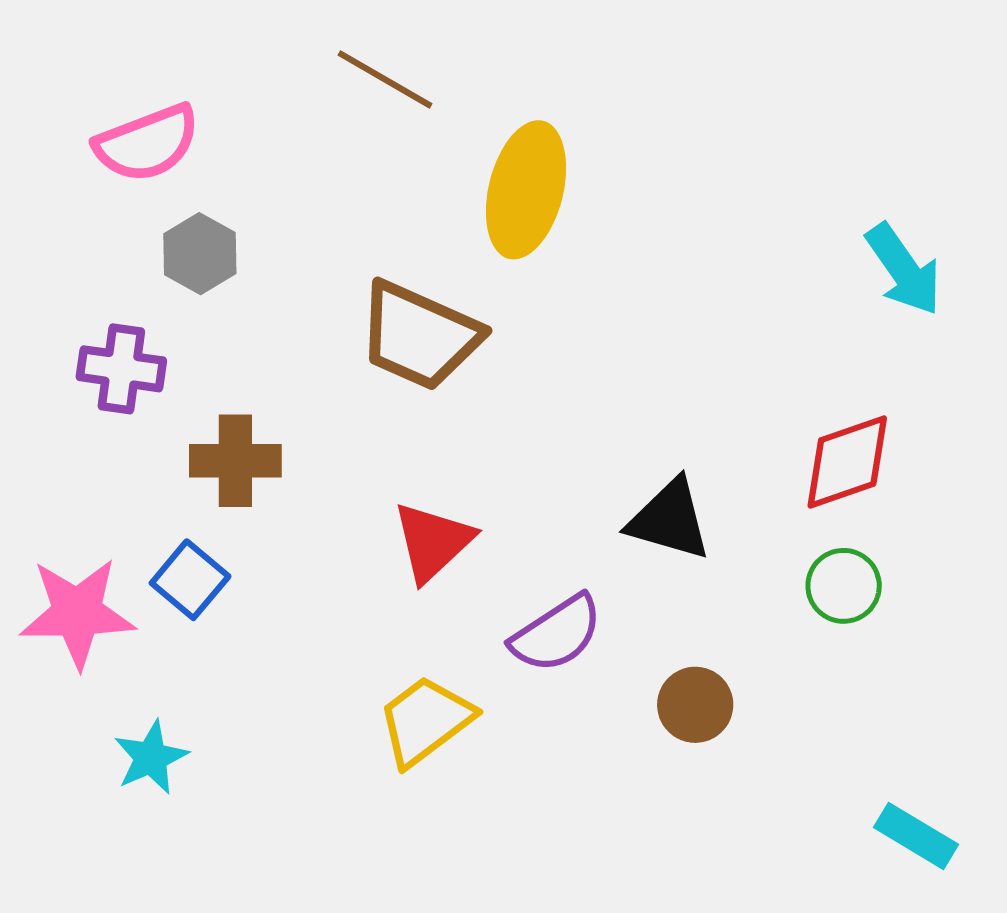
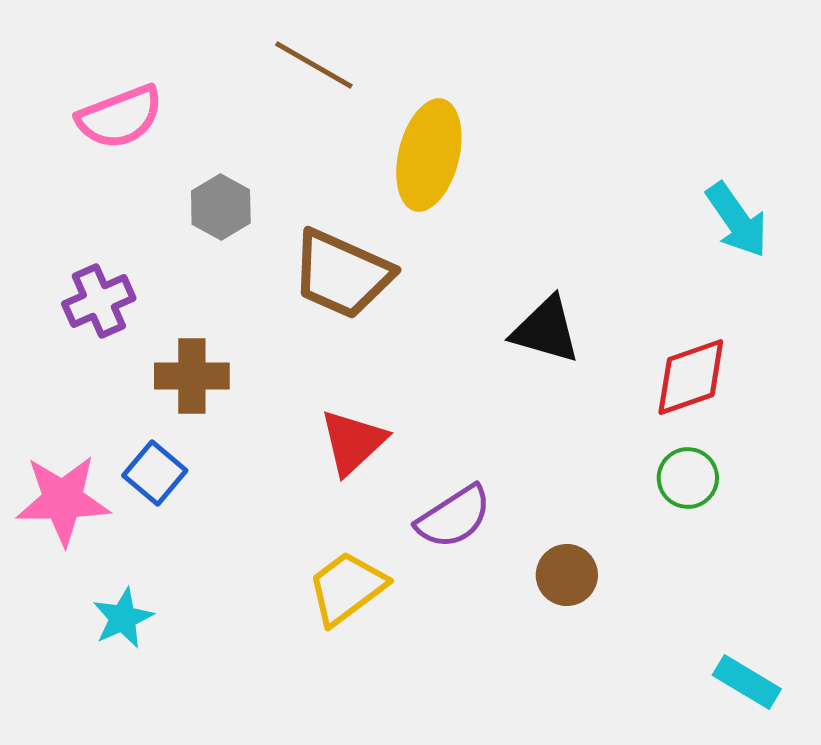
gray hexagon: (200, 254) -> (221, 207), moved
purple cross: (121, 369) -> (99, 301), turned -32
black triangle: (669, 520) -> (546, 330), moved

